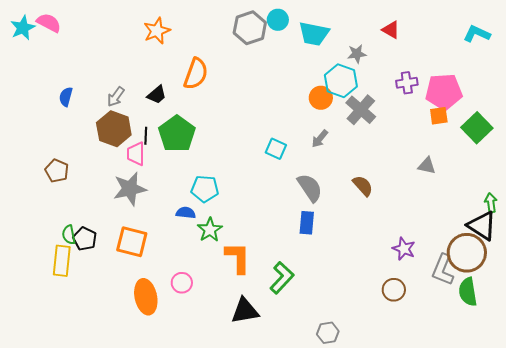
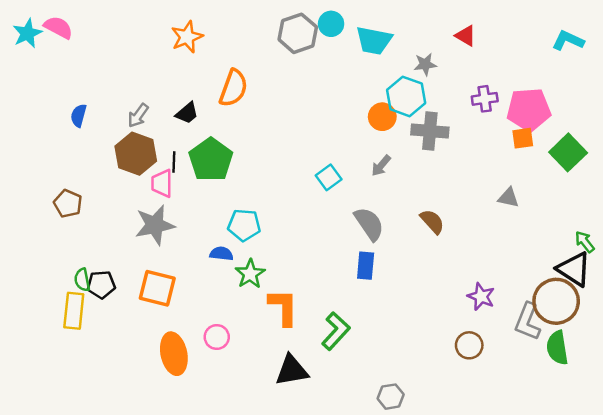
gray cross: (361, 110) -> (430, 131), turned -36
cyan square: (276, 149) -> (329, 177), turned 30
green arrow: (491, 203) -> (585, 242), turned -30
black pentagon: (85, 239) -> (101, 285), turned -30

